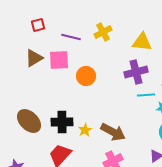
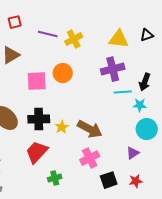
yellow cross: (103, 32) -> (74, 39), moved
pink square: (59, 60) -> (37, 81), moved

